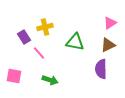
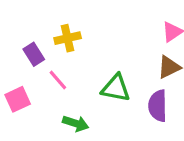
green triangle: (75, 42) -> (116, 88), moved
pink square: (14, 76) -> (18, 99), moved, turned -35

